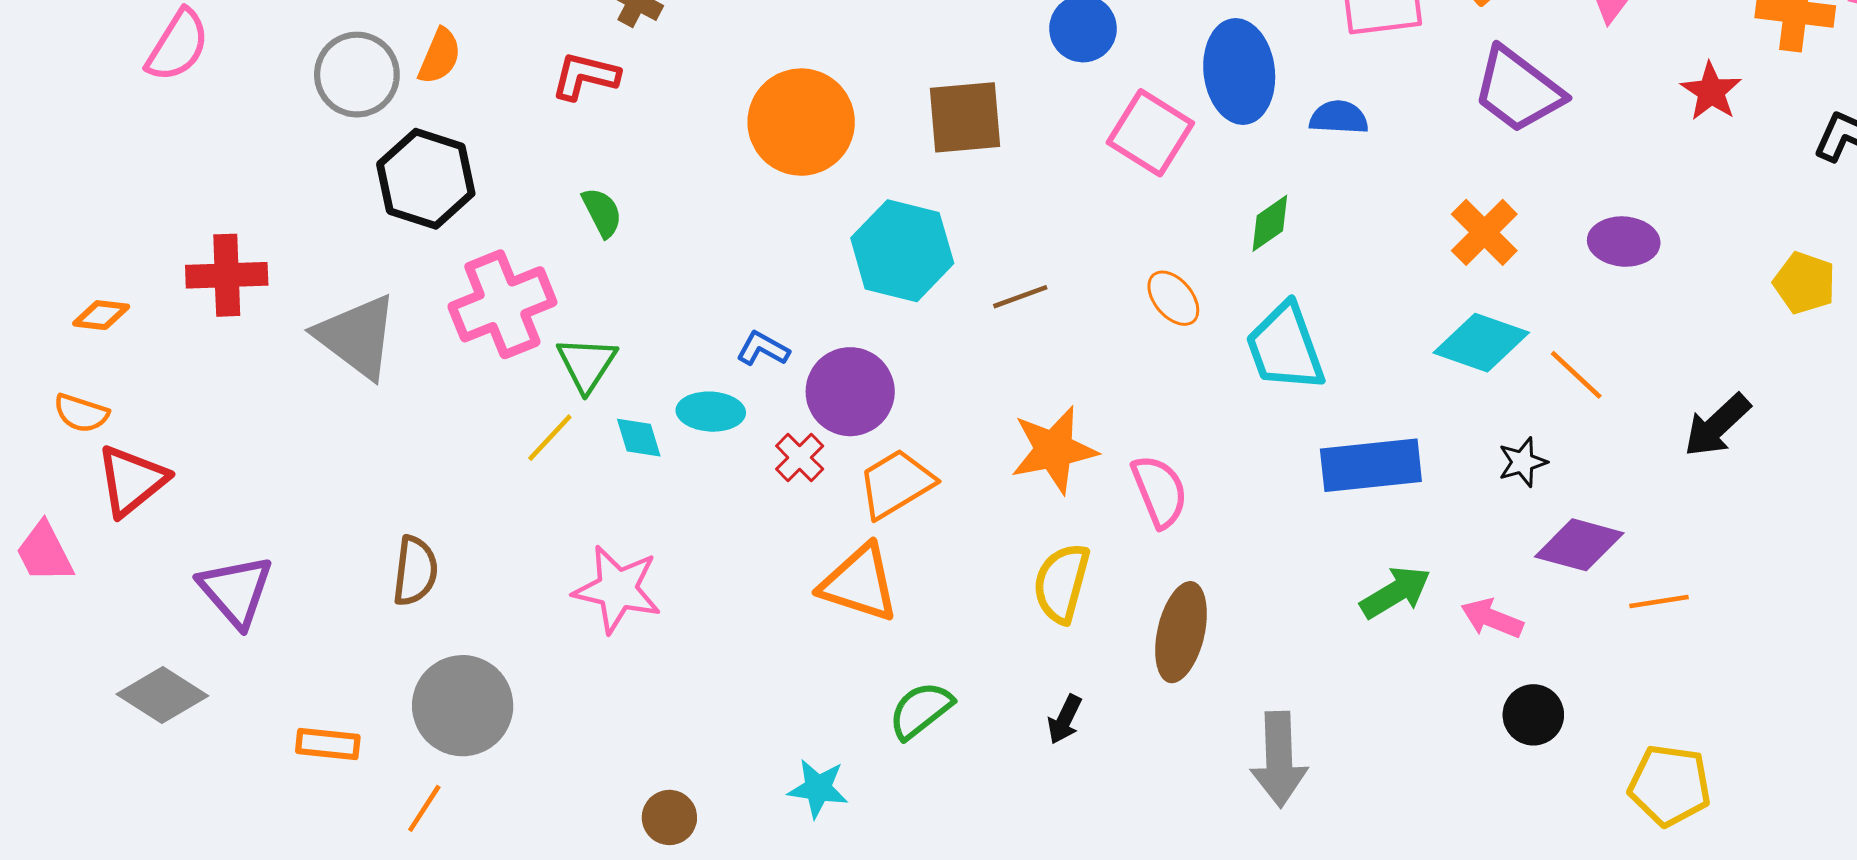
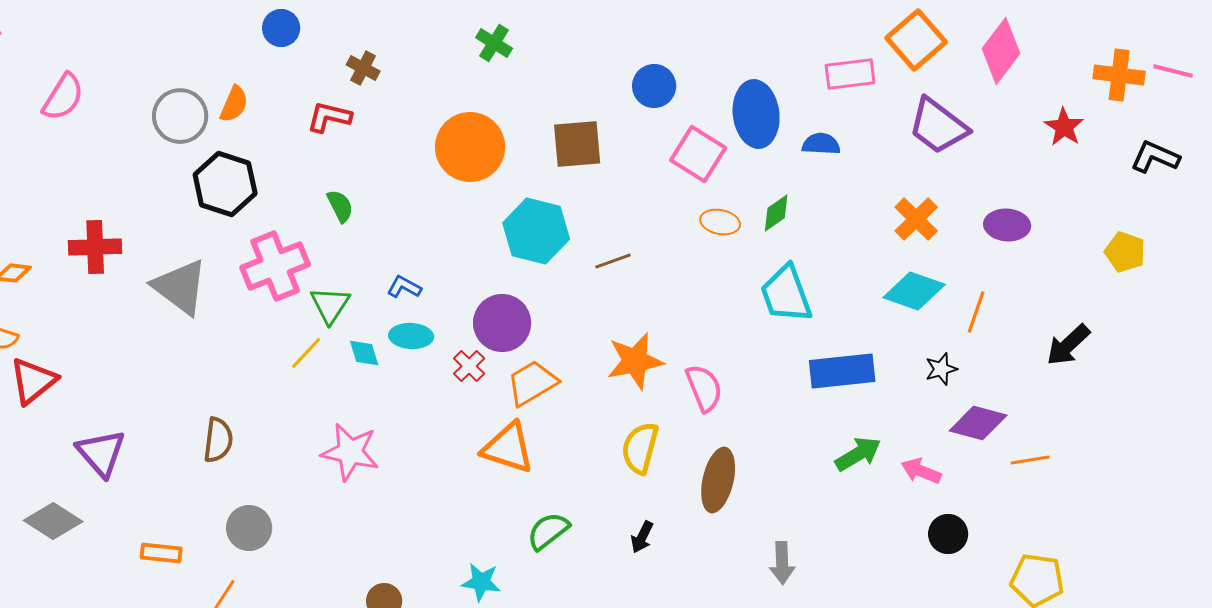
orange ellipse: (1173, 298) -> (720, 222), moved, turned -39
blue L-shape: (763, 349) -> (404, 287), moved
orange line: (1576, 375) -> (976, 312), turned 66
gray circle: (463, 706) -> (249, 528), size x0.7
gray arrow: (1279, 759) -> (782, 563), size x0.7

